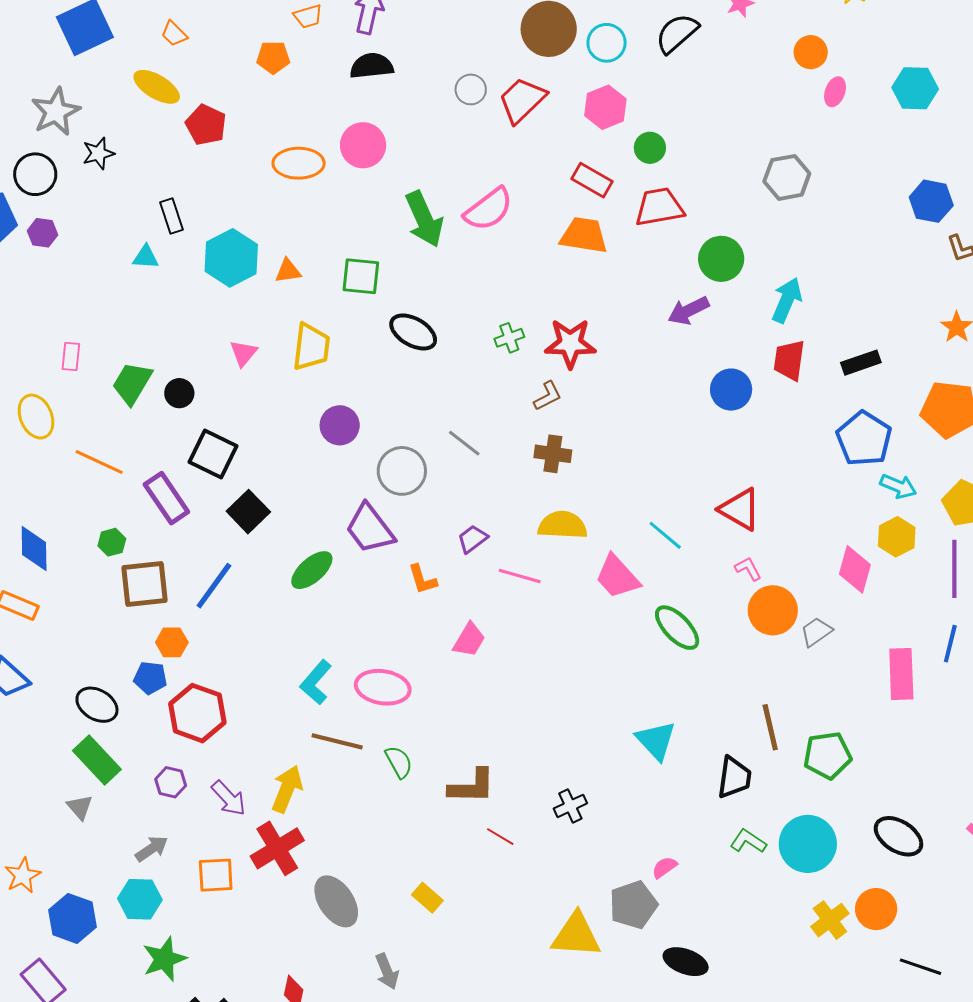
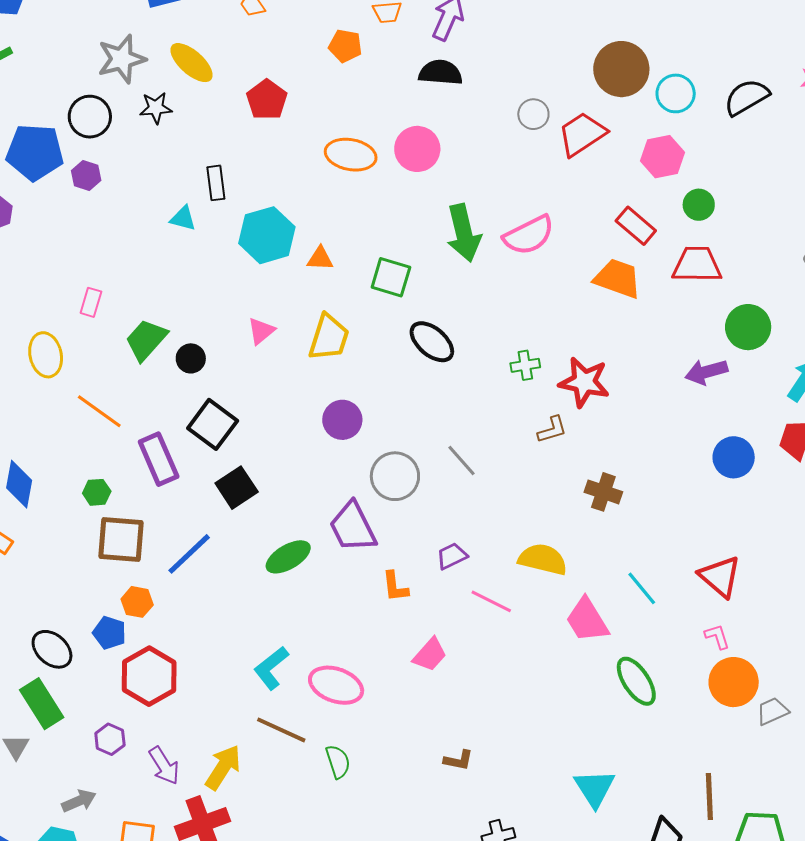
yellow ellipse: (157, 87) -> (191, 63), moved
brown cross: (553, 454) -> (603, 492), moved
brown L-shape: (472, 786) -> (458, 760), moved, size x0.6

